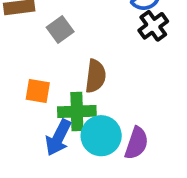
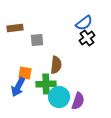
gray square: (60, 30) -> (37, 40), turned 32
blue arrow: (58, 138) -> (18, 87), moved

